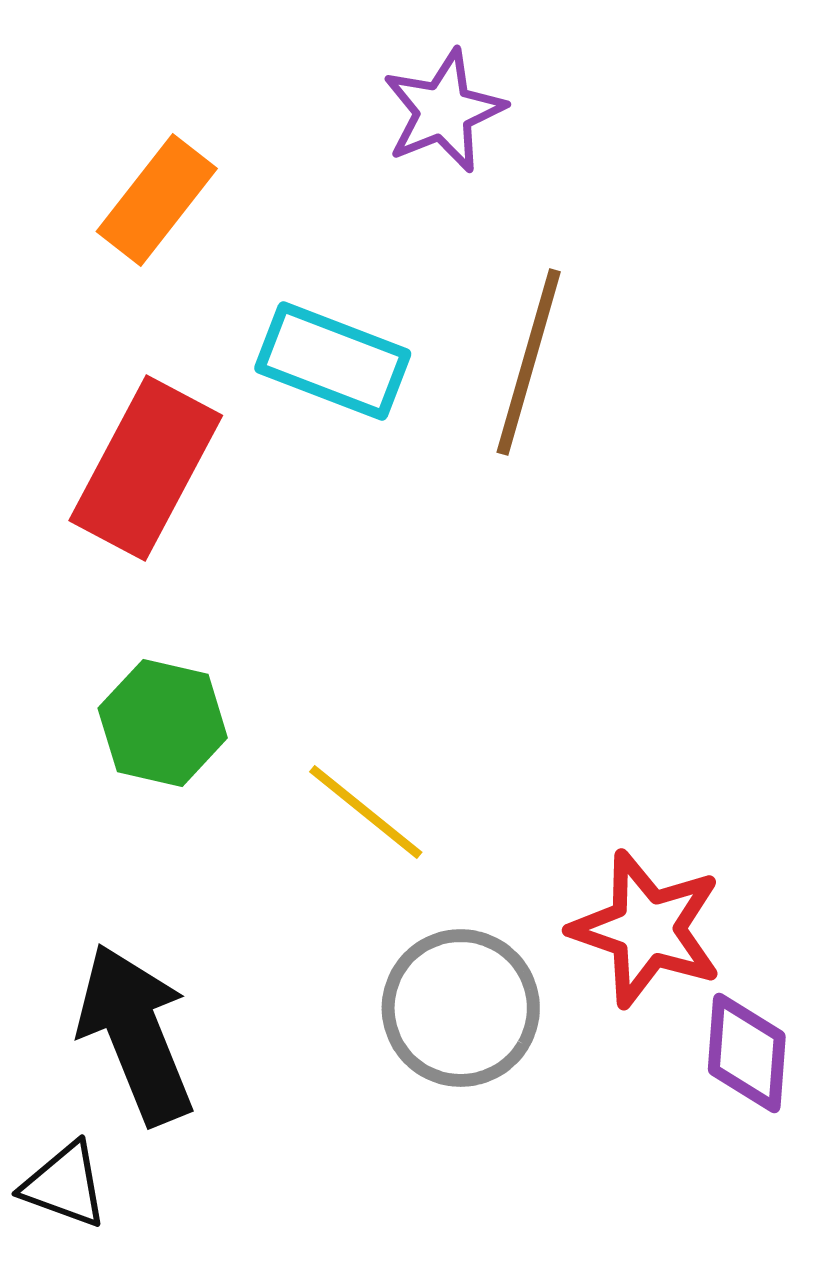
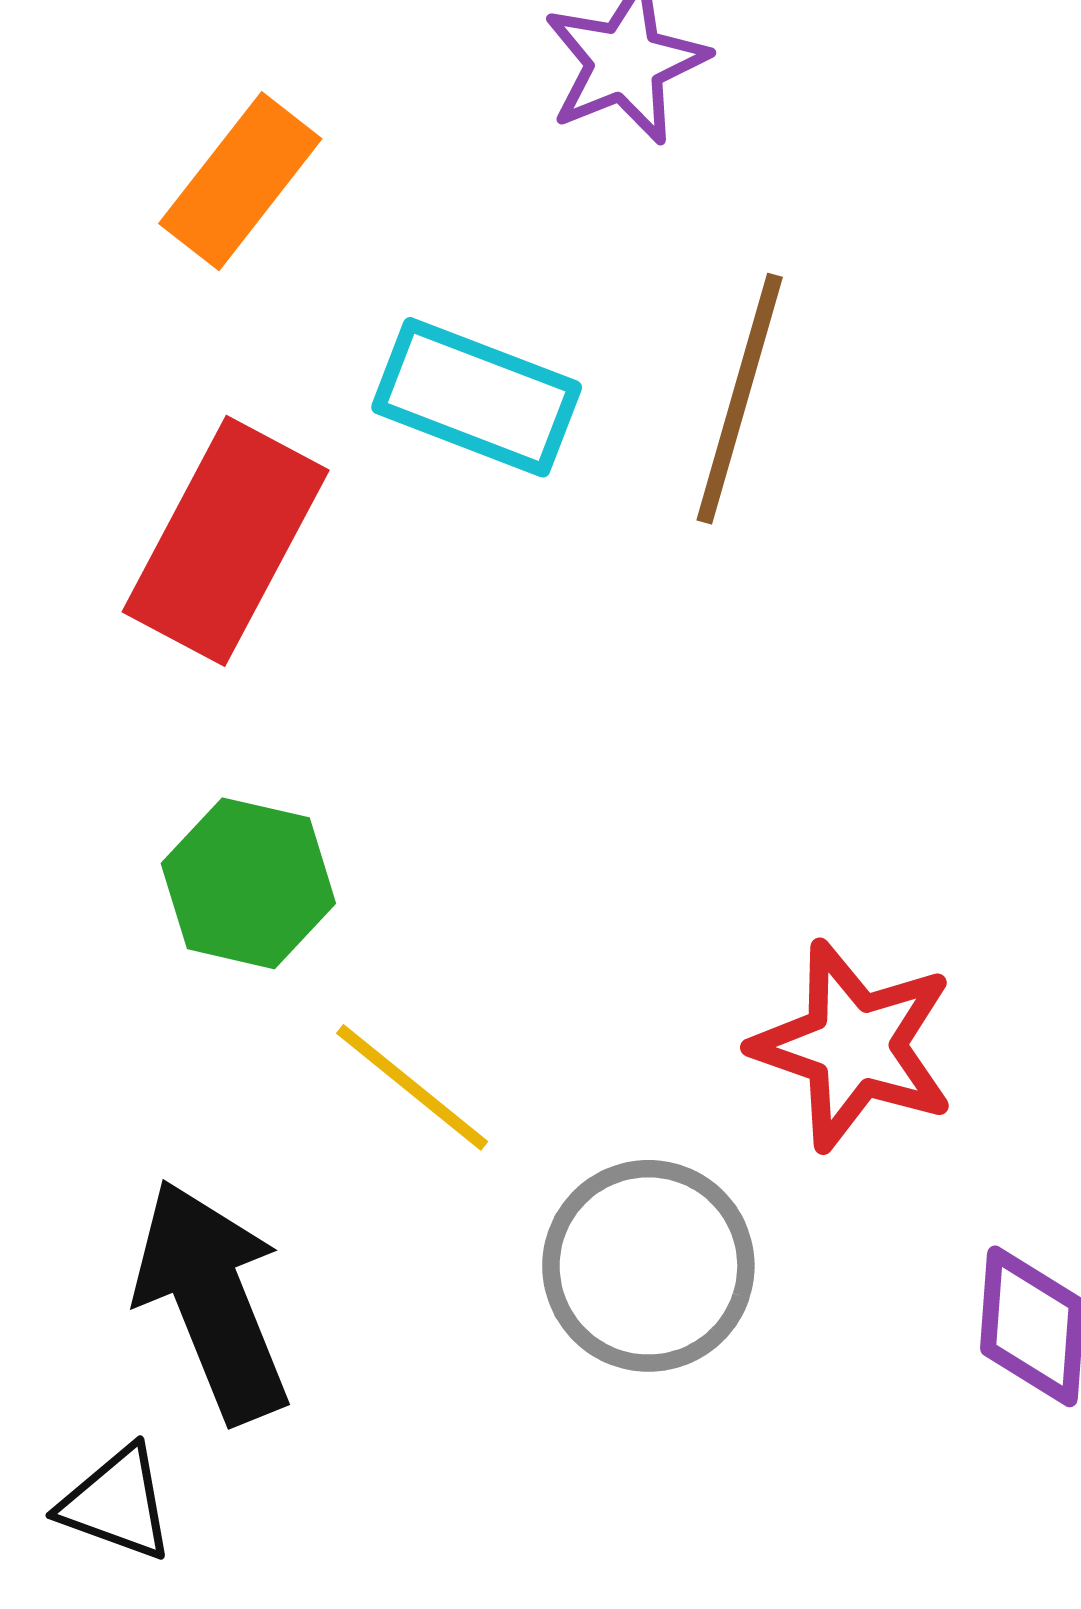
yellow line: (366, 812) -> (412, 1087), moved
red star: (647, 929) -> (854, 1046), moved

